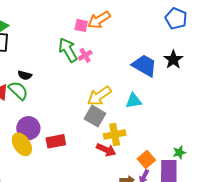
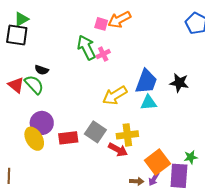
black star: (173, 60) -> (179, 83), moved, turned -30
blue trapezoid: (144, 65) -> (146, 82), moved, turned 76
gray square: (95, 116) -> (95, 132), moved
orange square: (146, 159) -> (157, 162), size x1.4

